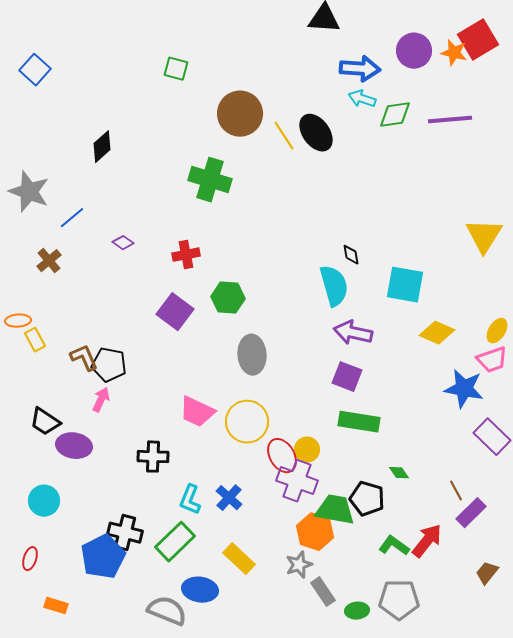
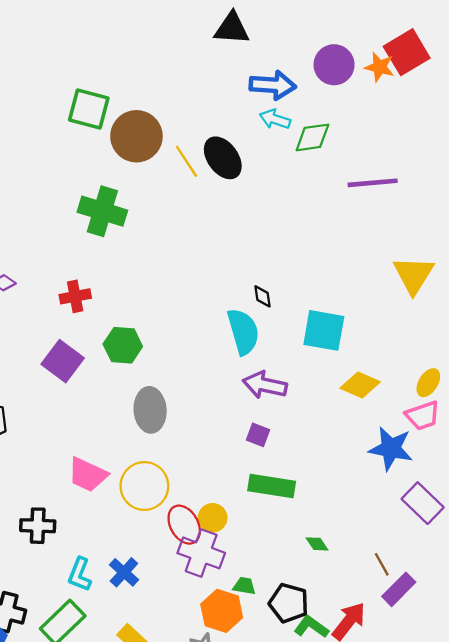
green square: (176, 69) -> (89, 109), moved, size x1.5
purple line: (450, 120) -> (373, 183), moved
purple square: (347, 377) -> (258, 435), size x0.7
black pentagon: (367, 499) -> (289, 603), moved
green trapezoid: (335, 510) -> (244, 586), size x0.5

